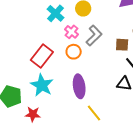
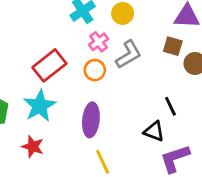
brown square: (122, 45) -> (173, 46), moved
red star: (33, 114) -> (33, 147), moved

